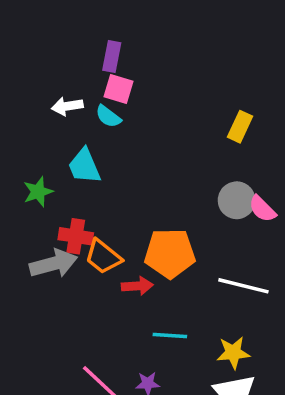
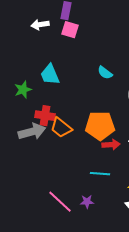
white arrow: (67, 106) -> (40, 25), moved
cyan semicircle: (108, 116) -> (105, 73), moved
red arrow: (137, 286) -> (111, 145), moved

